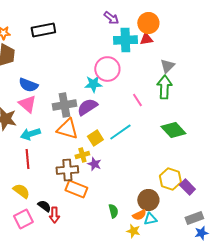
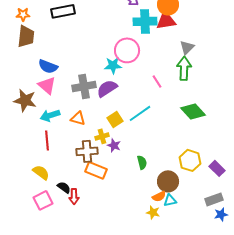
red triangle: (146, 39) -> (166, 20), size x1.5
orange triangle: (67, 129) -> (78, 118), moved, size x0.7
purple rectangle: (187, 187) -> (217, 168), moved
green semicircle: (113, 211) -> (142, 162), moved

